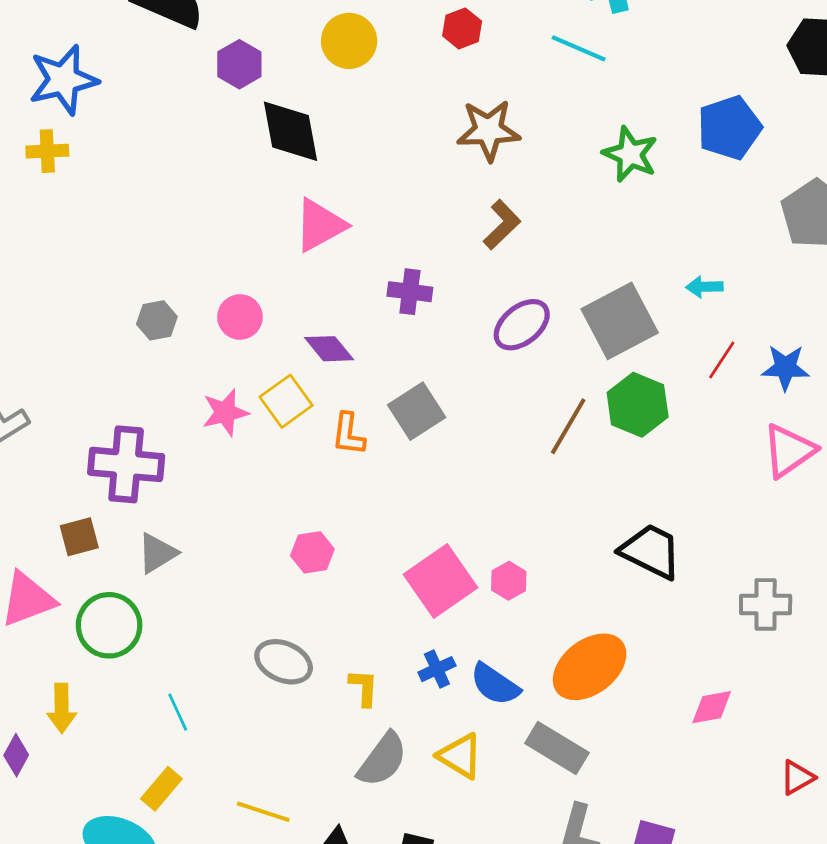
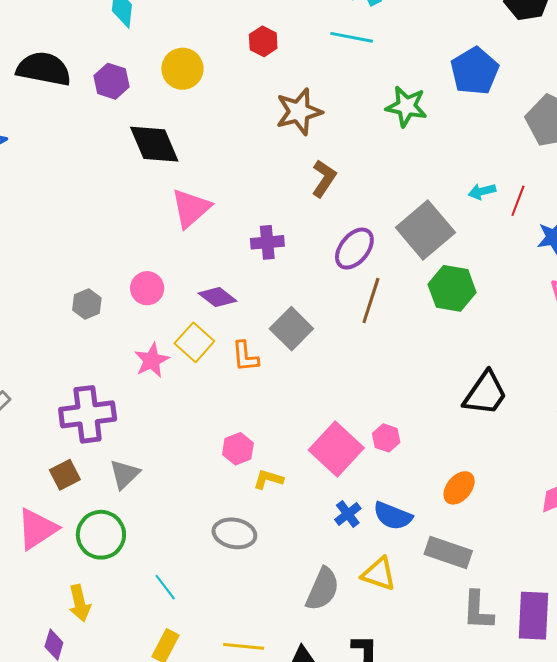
purple hexagon: (239, 64) -> (112, 81), moved
red line: (722, 360) -> (518, 201), moved
brown line: (568, 426) -> (371, 301), moved
black trapezoid: (651, 551) -> (485, 393), turned 111
orange ellipse: (590, 667) -> (459, 488), size x0.6
yellow L-shape: (364, 688) -> (268, 479), moved, turned -64

